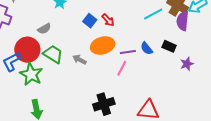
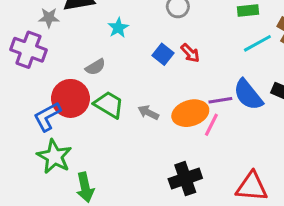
orange ellipse: (103, 46) -> (190, 113), moved
blue semicircle: (147, 48) -> (248, 95), size x1.6
green star: (31, 74) -> (54, 156), moved

